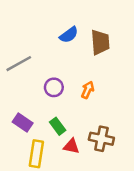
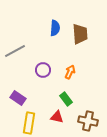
blue semicircle: (69, 35) -> (55, 28), turned -49
green rectangle: (58, 126) -> (66, 99), moved
brown cross: (101, 139) -> (88, 121), moved

